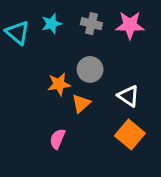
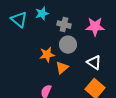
gray cross: (91, 24) -> (64, 25), moved
pink star: (130, 25) -> (95, 27), moved

